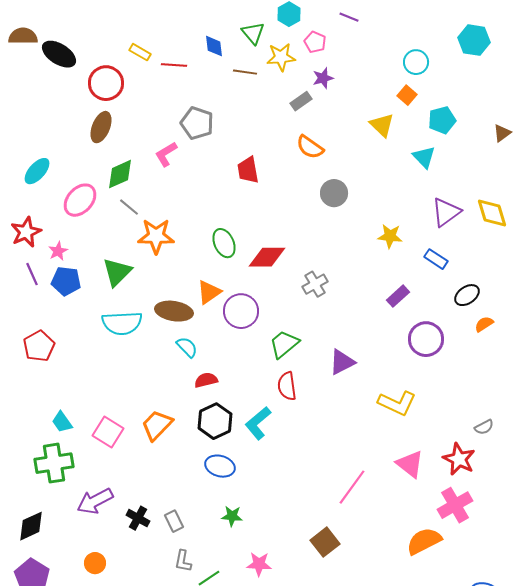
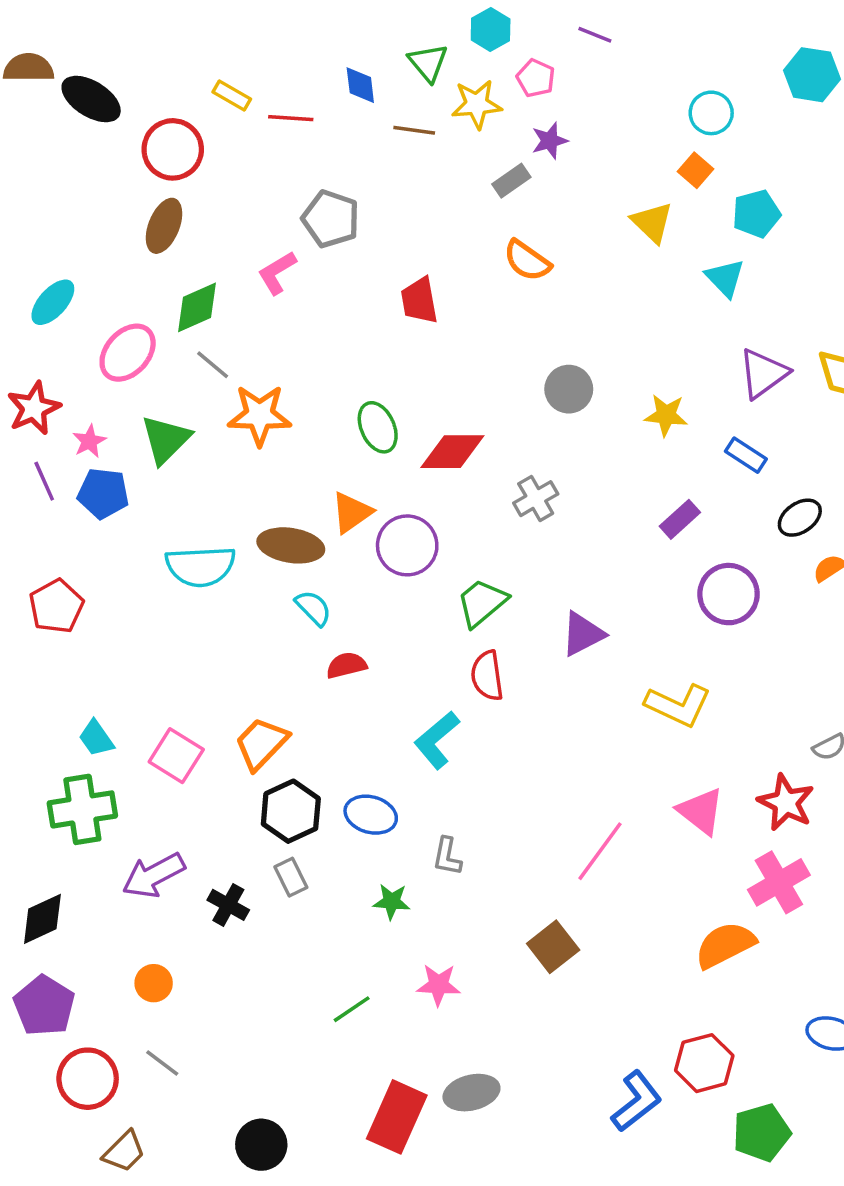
gray circle: (334, 193) -> (569, 389), moved
green triangle: (117, 272) -> (166, 439), moved
black hexagon: (215, 421) -> (291, 811), moved
gray rectangle: (174, 521) -> (291, 877), moved
gray L-shape: (183, 561) -> (447, 856), moved

